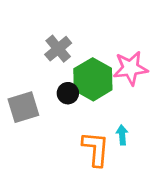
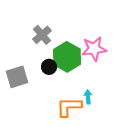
orange L-shape: (96, 149) -> (69, 107), turned -96

